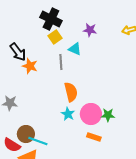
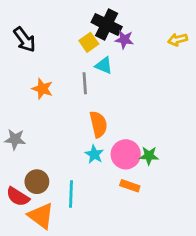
black cross: (51, 19) -> (107, 25), moved
yellow square: (55, 37) -> (89, 42), moved
black arrow: (18, 52) -> (25, 40), moved
cyan line: (38, 141) -> (71, 194), moved, turned 72

